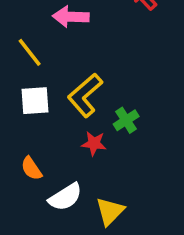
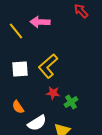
yellow line: (30, 52) -> (16, 31), moved
green cross: (126, 120) -> (71, 102), moved

